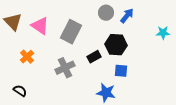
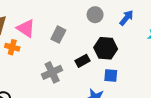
blue arrow: (127, 16) -> (127, 18), moved
gray rectangle: (71, 32) -> (58, 35), size x0.7
orange cross: (27, 57) -> (12, 47), moved, turned -32

